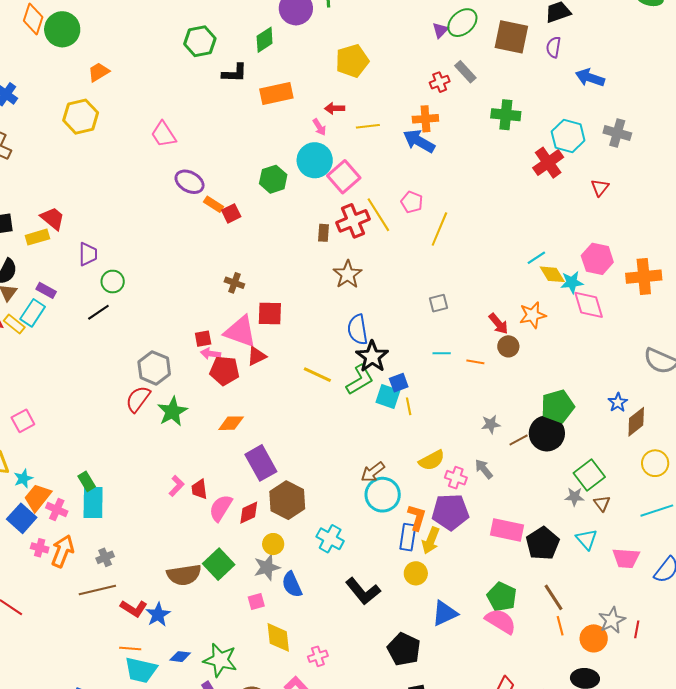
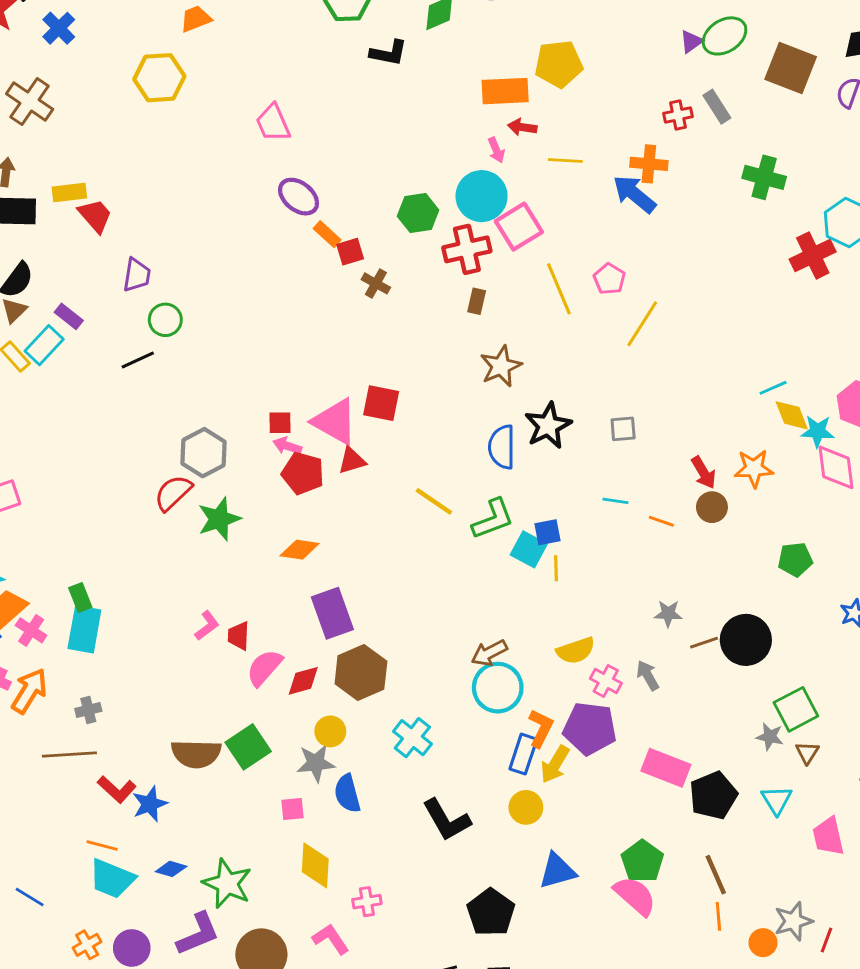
orange rectangle: (276, 94) -> (505, 91), moved
red cross: (353, 221) -> (467, 249), moved
yellow rectangle: (37, 237) -> (69, 193), moved
brown cross: (234, 283) -> (376, 283), moved
black star: (372, 357) -> (548, 426), moved
green pentagon: (558, 406) -> (795, 559), moved, size x0.7
pink trapezoid: (626, 558) -> (828, 836), turned 64
orange circle: (594, 638) -> (763, 943), size x0.7

